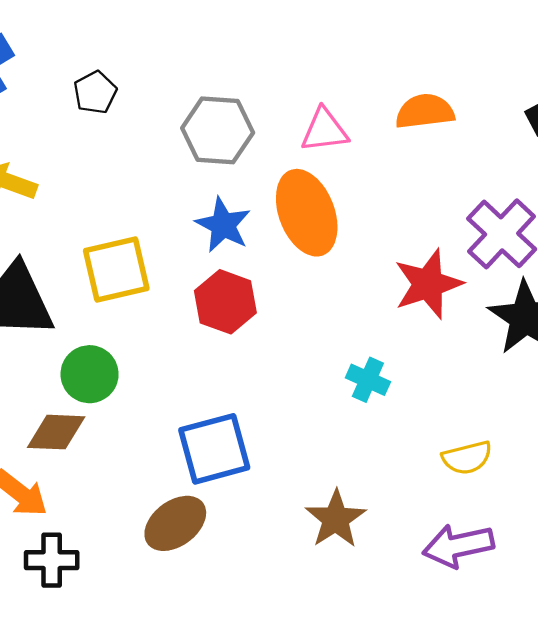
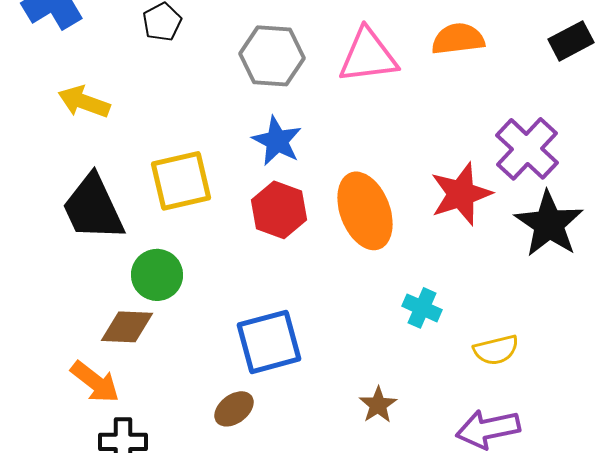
pink triangle: (325, 130) -> (368, 56), size x1.4
orange ellipse: (307, 213) -> (365, 211), moved
cyan cross: (368, 380) -> (422, 308), moved
brown star: (336, 519) -> (378, 405), size x0.7
brown ellipse: (175, 523) -> (234, 409), size x0.7

